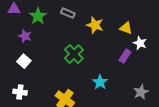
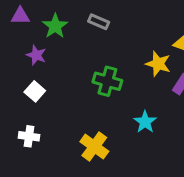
yellow star: (95, 25) -> (158, 64), moved
green cross: (74, 54) -> (107, 81), turned -30

